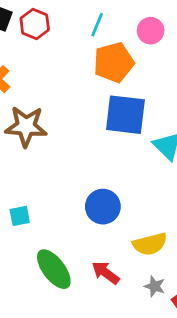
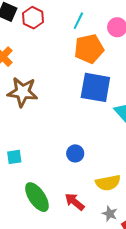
blue circle: (103, 207) -> (75, 153), size x0.7

